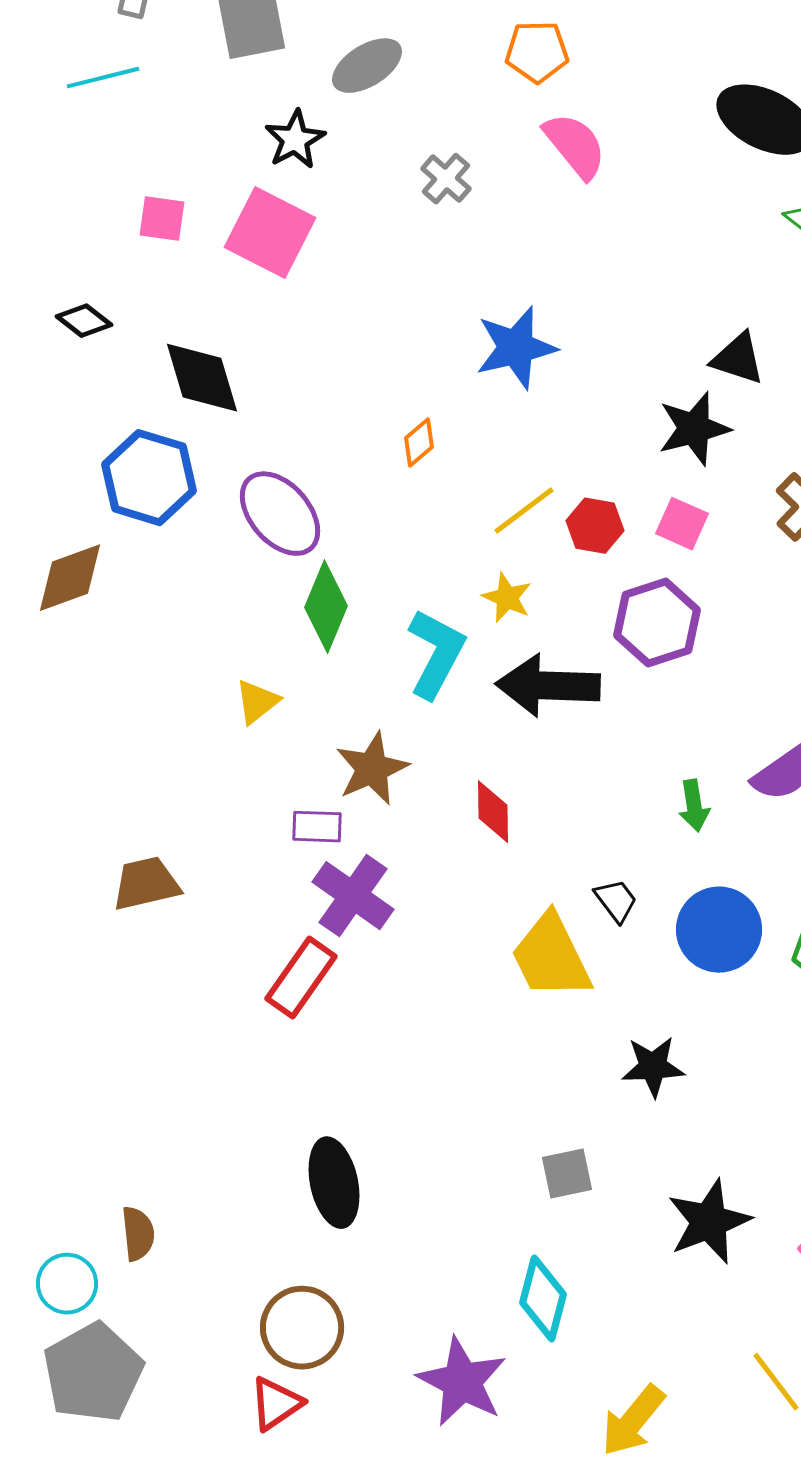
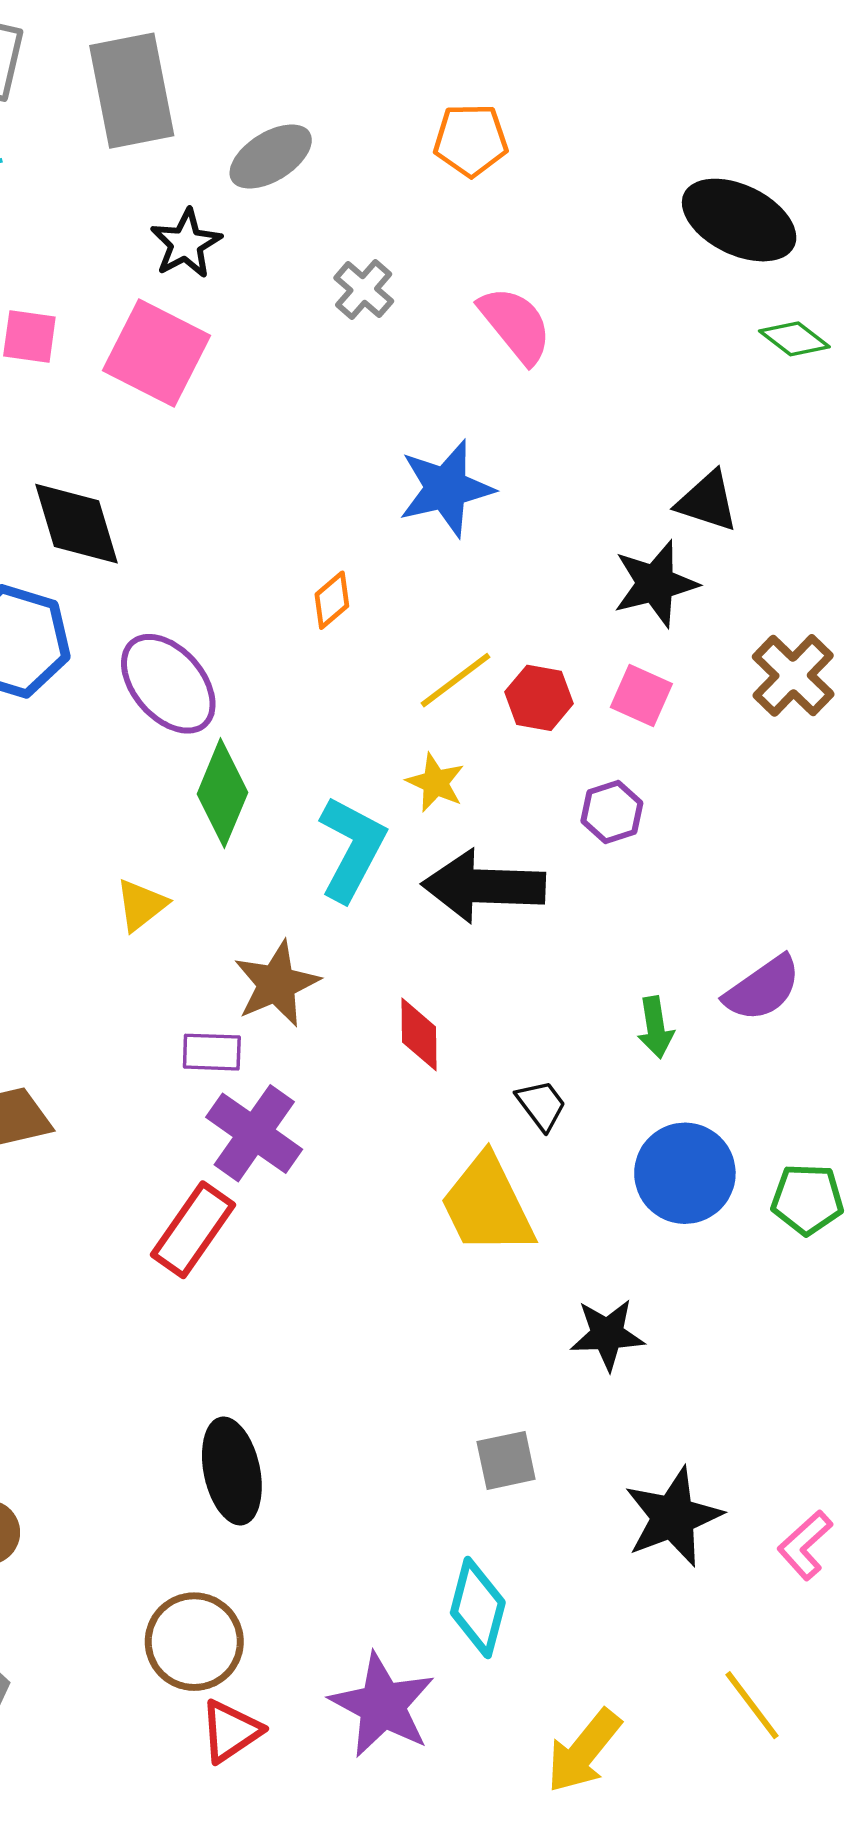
pink semicircle: (575, 146) -> (515, 325), moved
purple hexagon: (657, 623) -> (612, 812), size x0.6
black trapezoid: (616, 901) -> (541, 1105), moved
red triangle: (276, 1404) -> (231, 1731), moved

